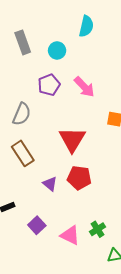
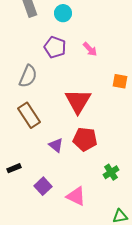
purple pentagon: (49, 85) -> (55, 47), turned -30
pink arrow: (84, 87) -> (90, 49), size x0.7
green cross: (97, 229) -> (111, 172), moved

